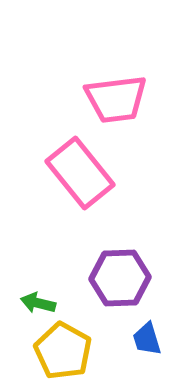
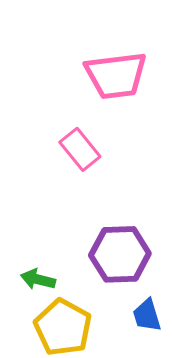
pink rectangle: (80, 173) -> (80, 149), size x0.6

